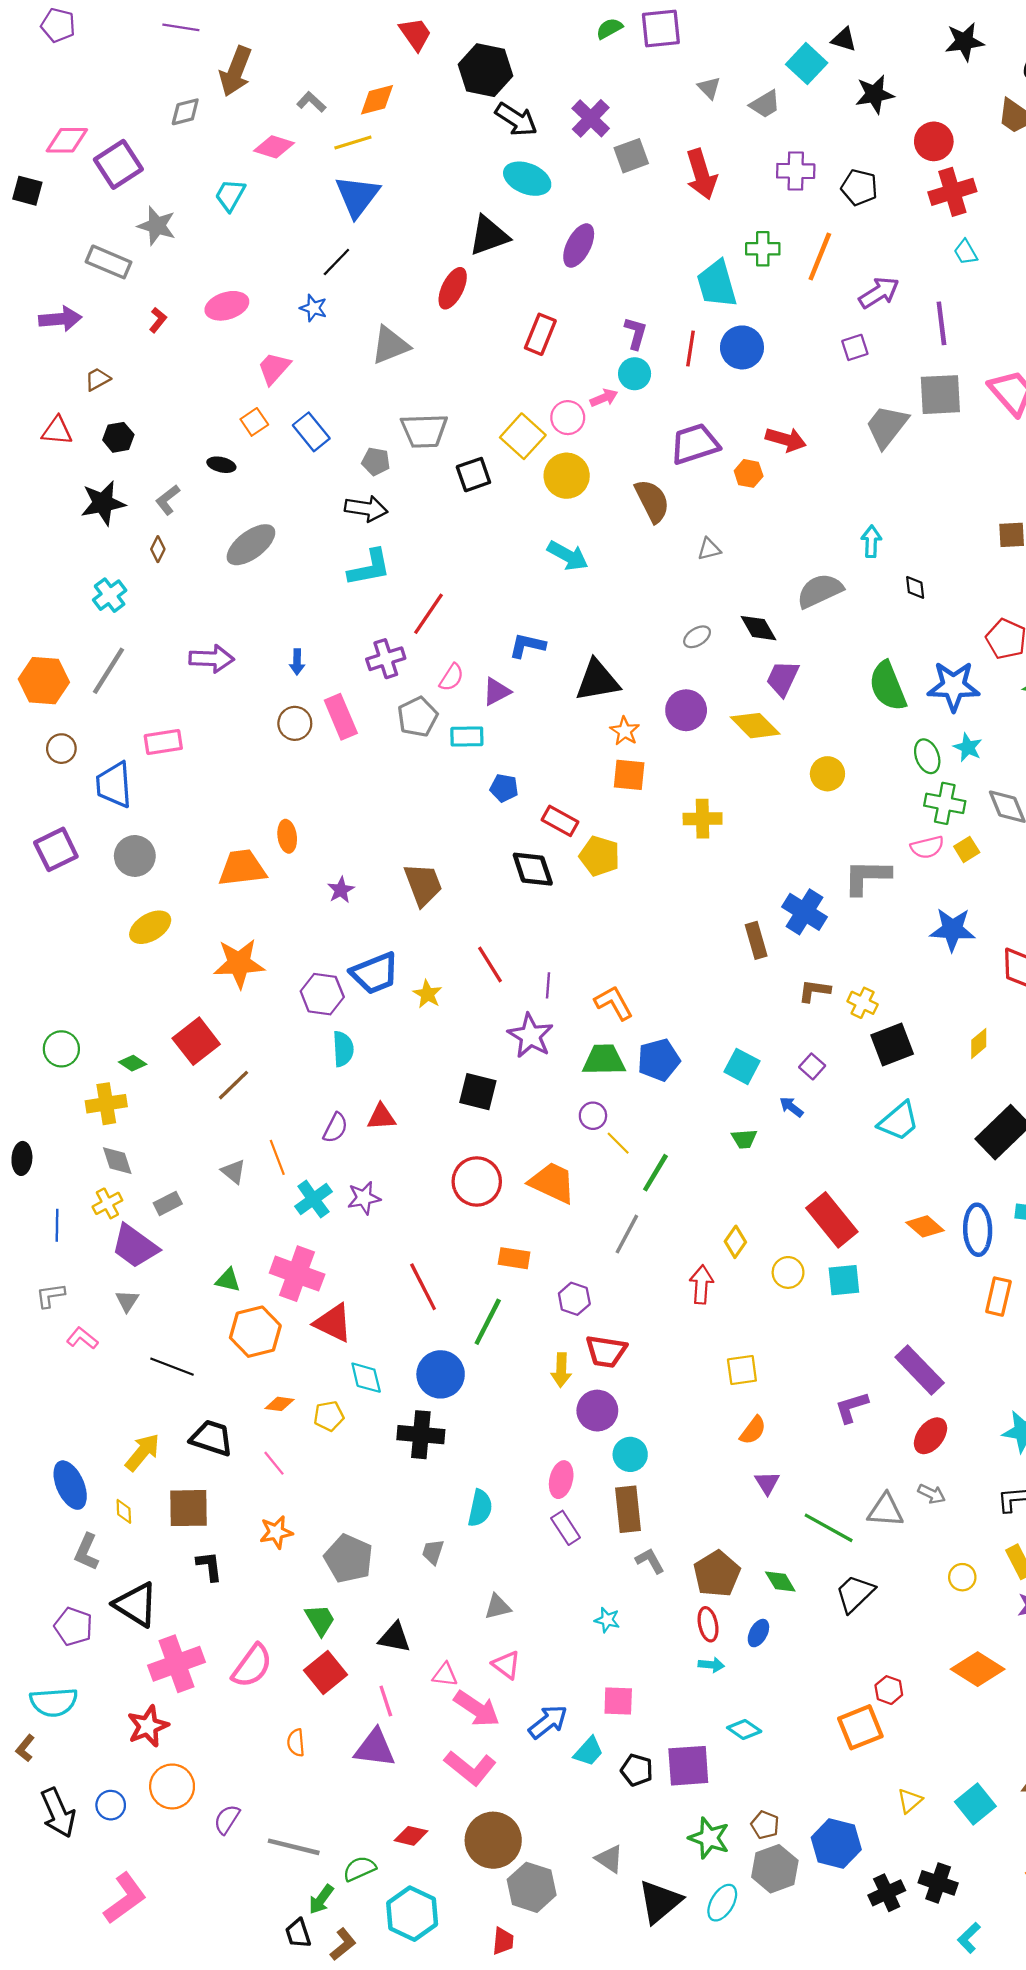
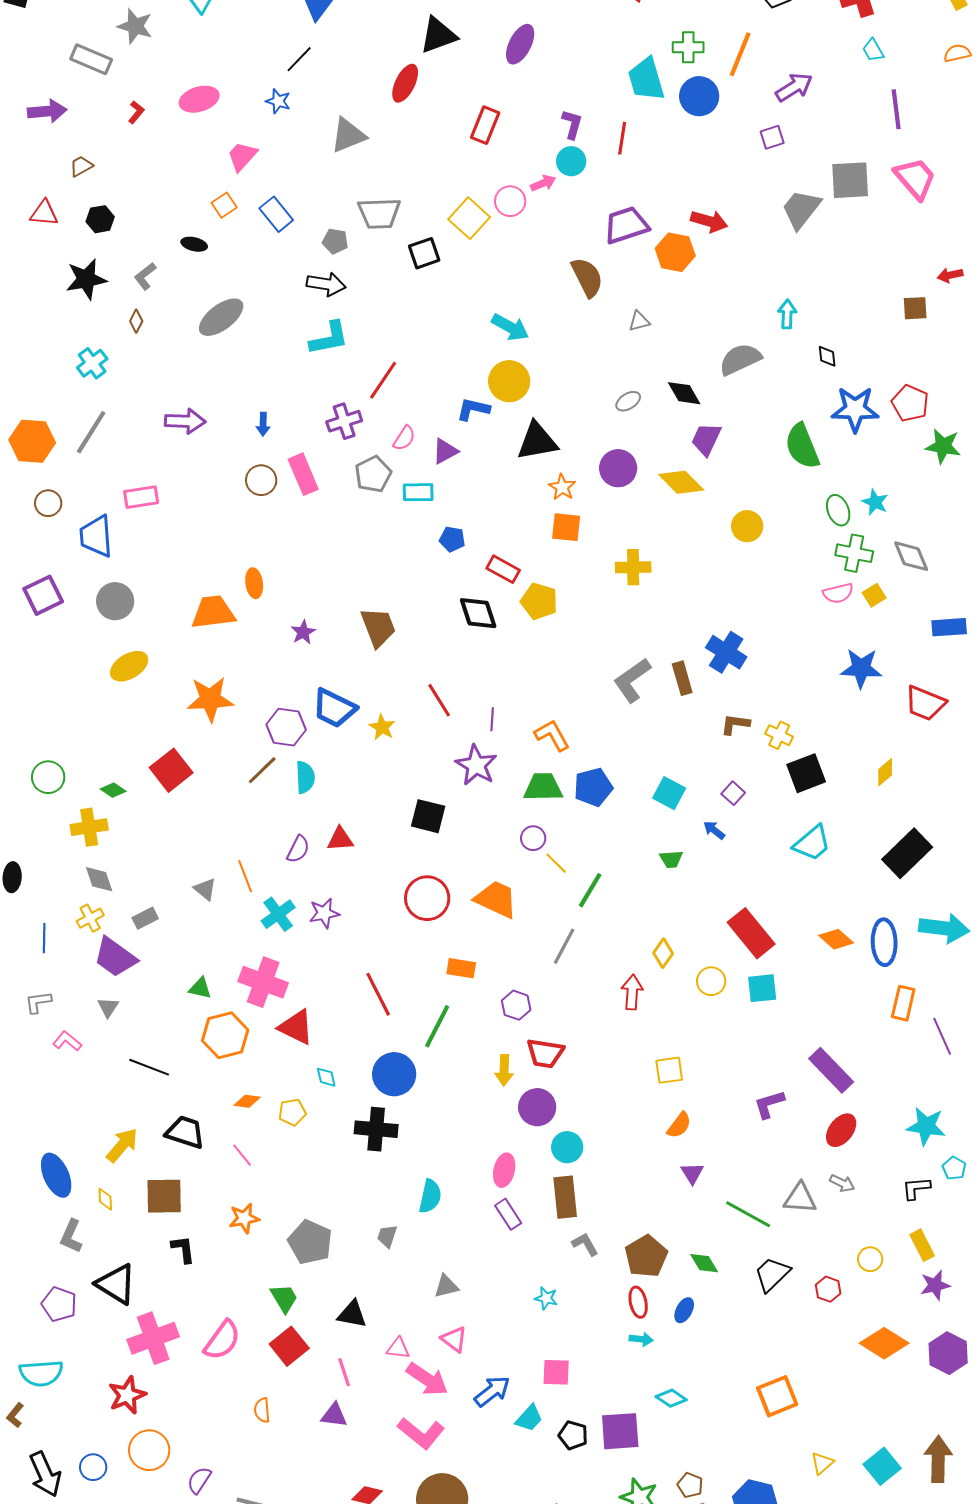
purple line: (941, 323) -> (896, 109), moved
blue circle: (742, 347) -> (699, 96), moved
orange hexagon: (749, 473) -> (675, 252), size x1.5
yellow circle: (567, 476) -> (509, 381), moved
blue star: (954, 686) -> (855, 409), moved
gray L-shape: (867, 877) -> (632, 680), moved, turned -36
blue trapezoid: (375, 973) -> (334, 708), turned 48
brown line: (233, 1085) -> (262, 770), moved
cyan diamond: (366, 1378) -> (326, 1077), size x0.7
red hexagon: (889, 1690) -> (828, 1289), moved
purple triangle: (375, 1748) -> (334, 1415), size x0.7

